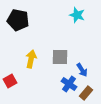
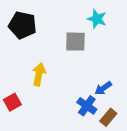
gray square: (60, 57) -> (75, 42), moved
blue arrow: (82, 70) -> (103, 88), turned 88

